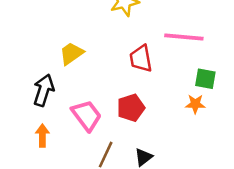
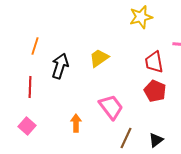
black arrow: (44, 90) -> (60, 66), moved
red pentagon: (131, 108) -> (155, 91), moved, turned -30

